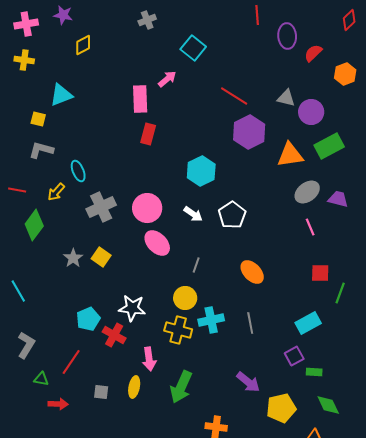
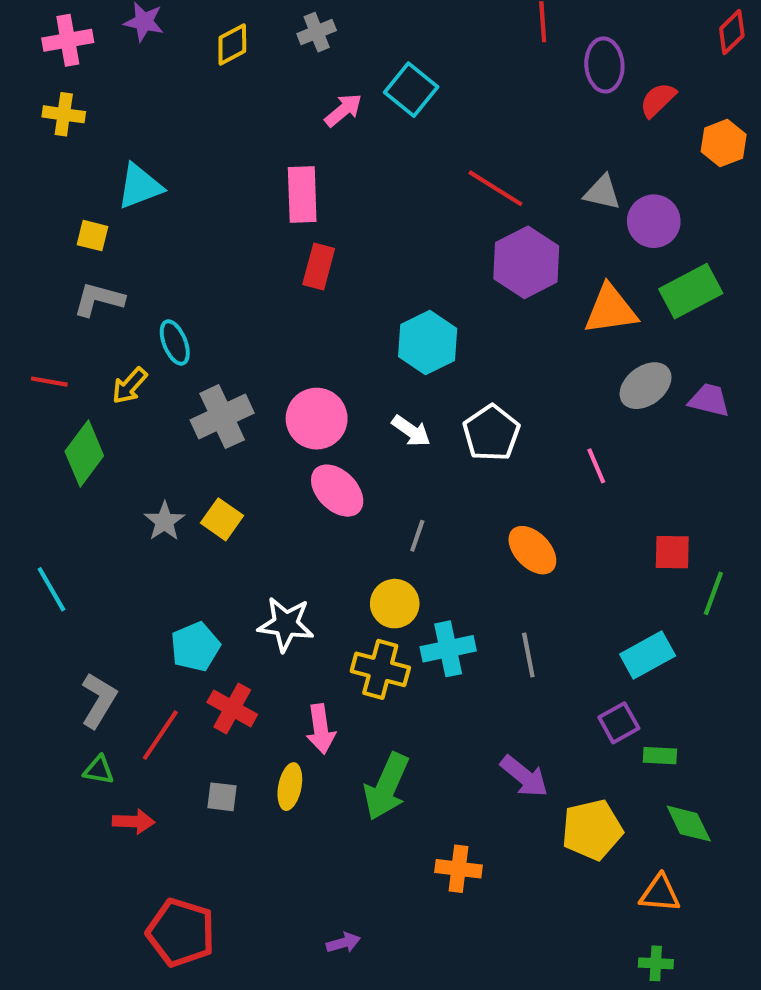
yellow diamond: (83, 45) -> (232, 44), moved
pink arrow: (167, 79) -> (343, 110), moved
pink line: (310, 227) -> (596, 466), moved
red cross: (114, 335) -> (232, 708), moved
gray L-shape: (26, 345) -> (99, 700), moved

